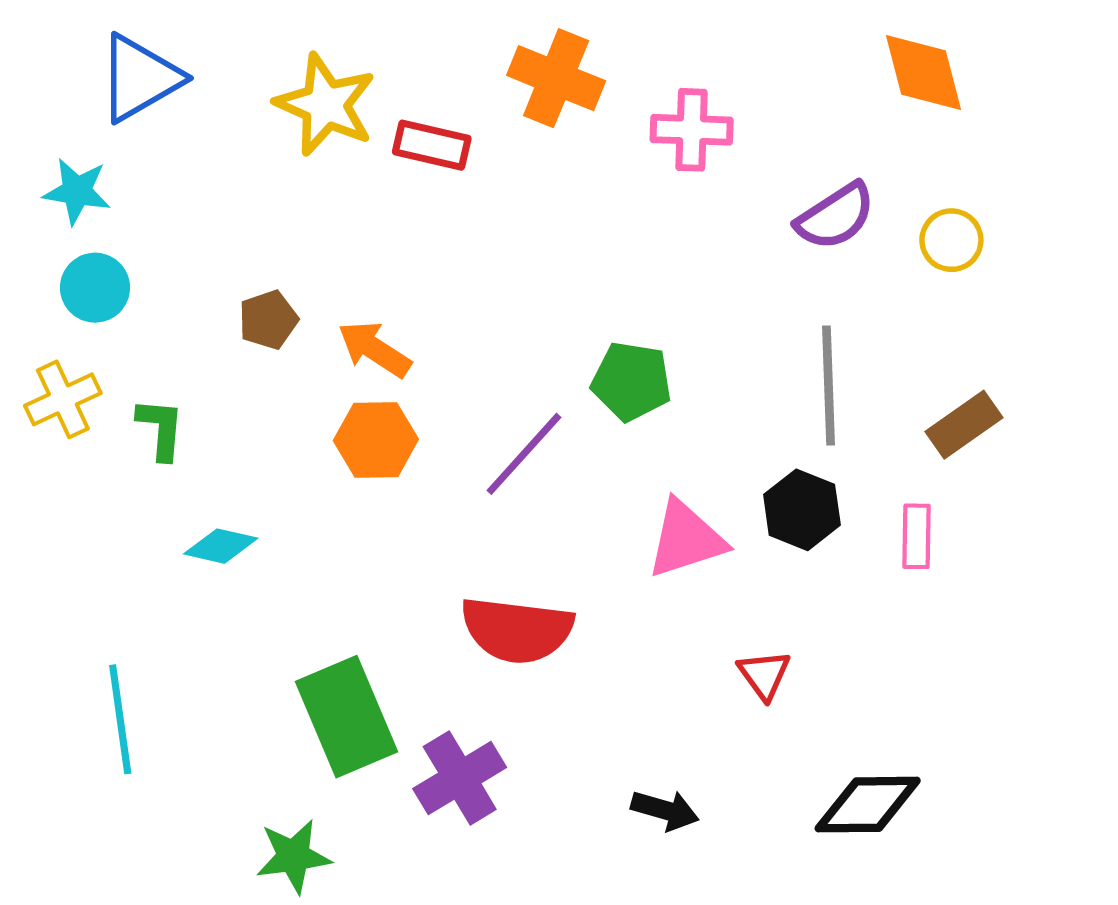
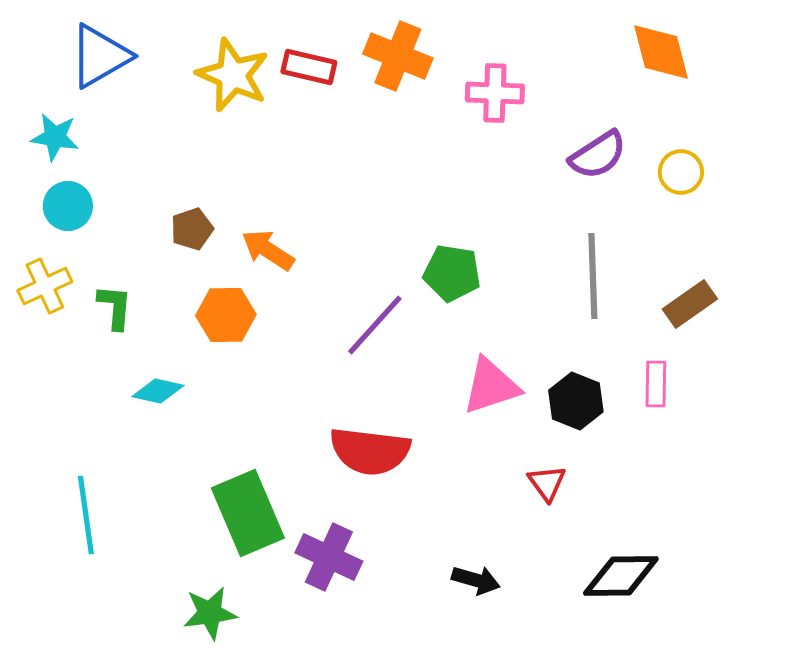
red rectangle: (432, 145) -> (309, 67), moved
orange hexagon: (376, 440) -> (226, 315), moved
black hexagon: (802, 510) -> (576, 401), moved
purple cross: (460, 778) -> (329, 557), turned -34

